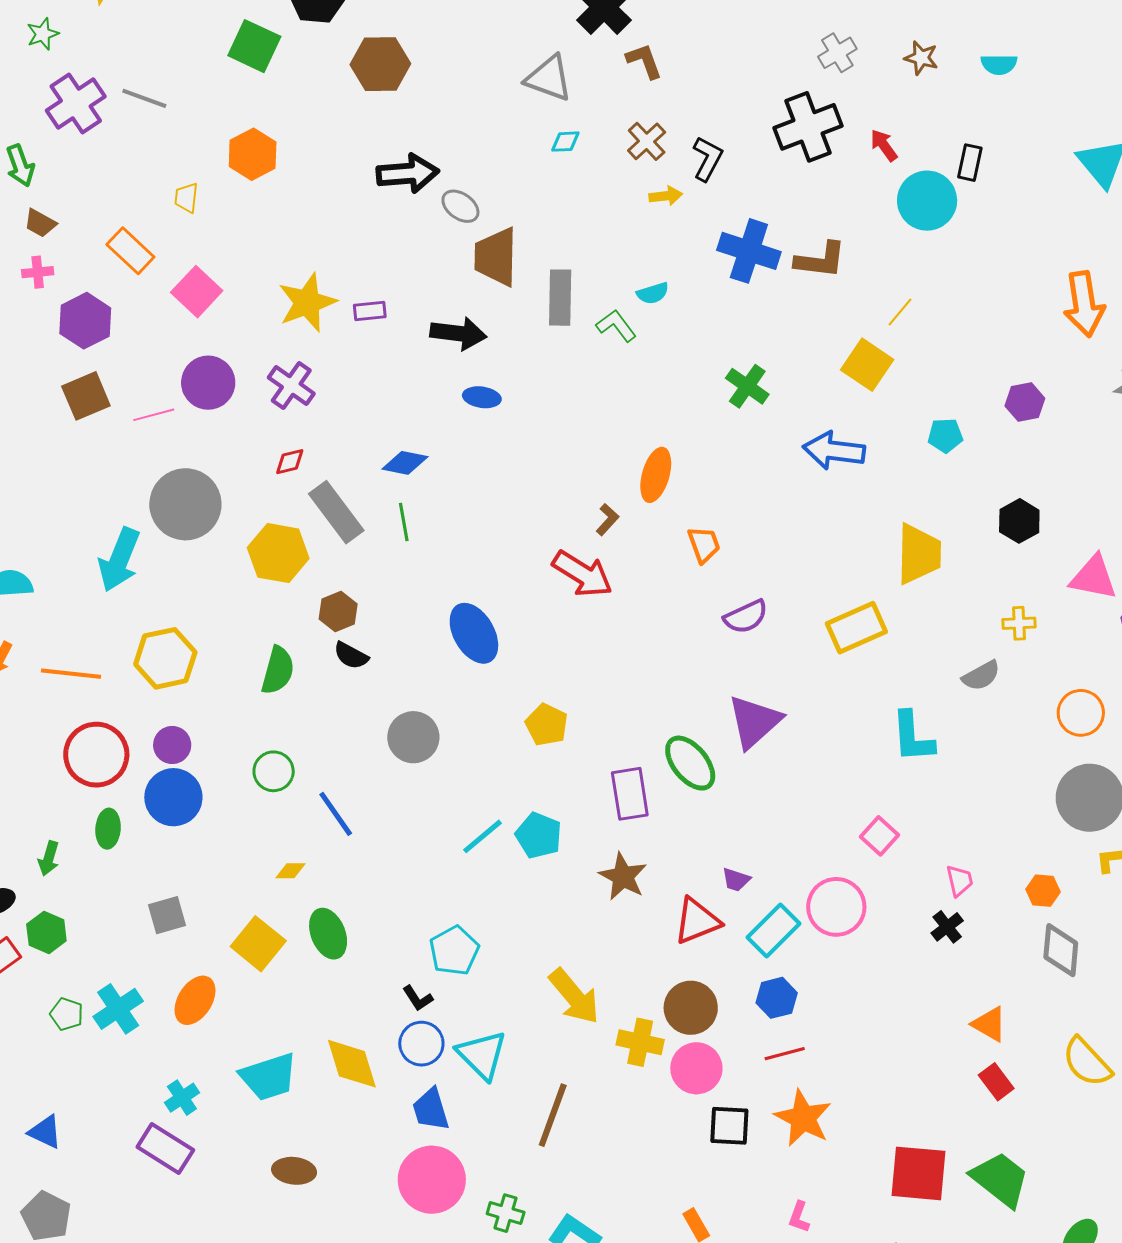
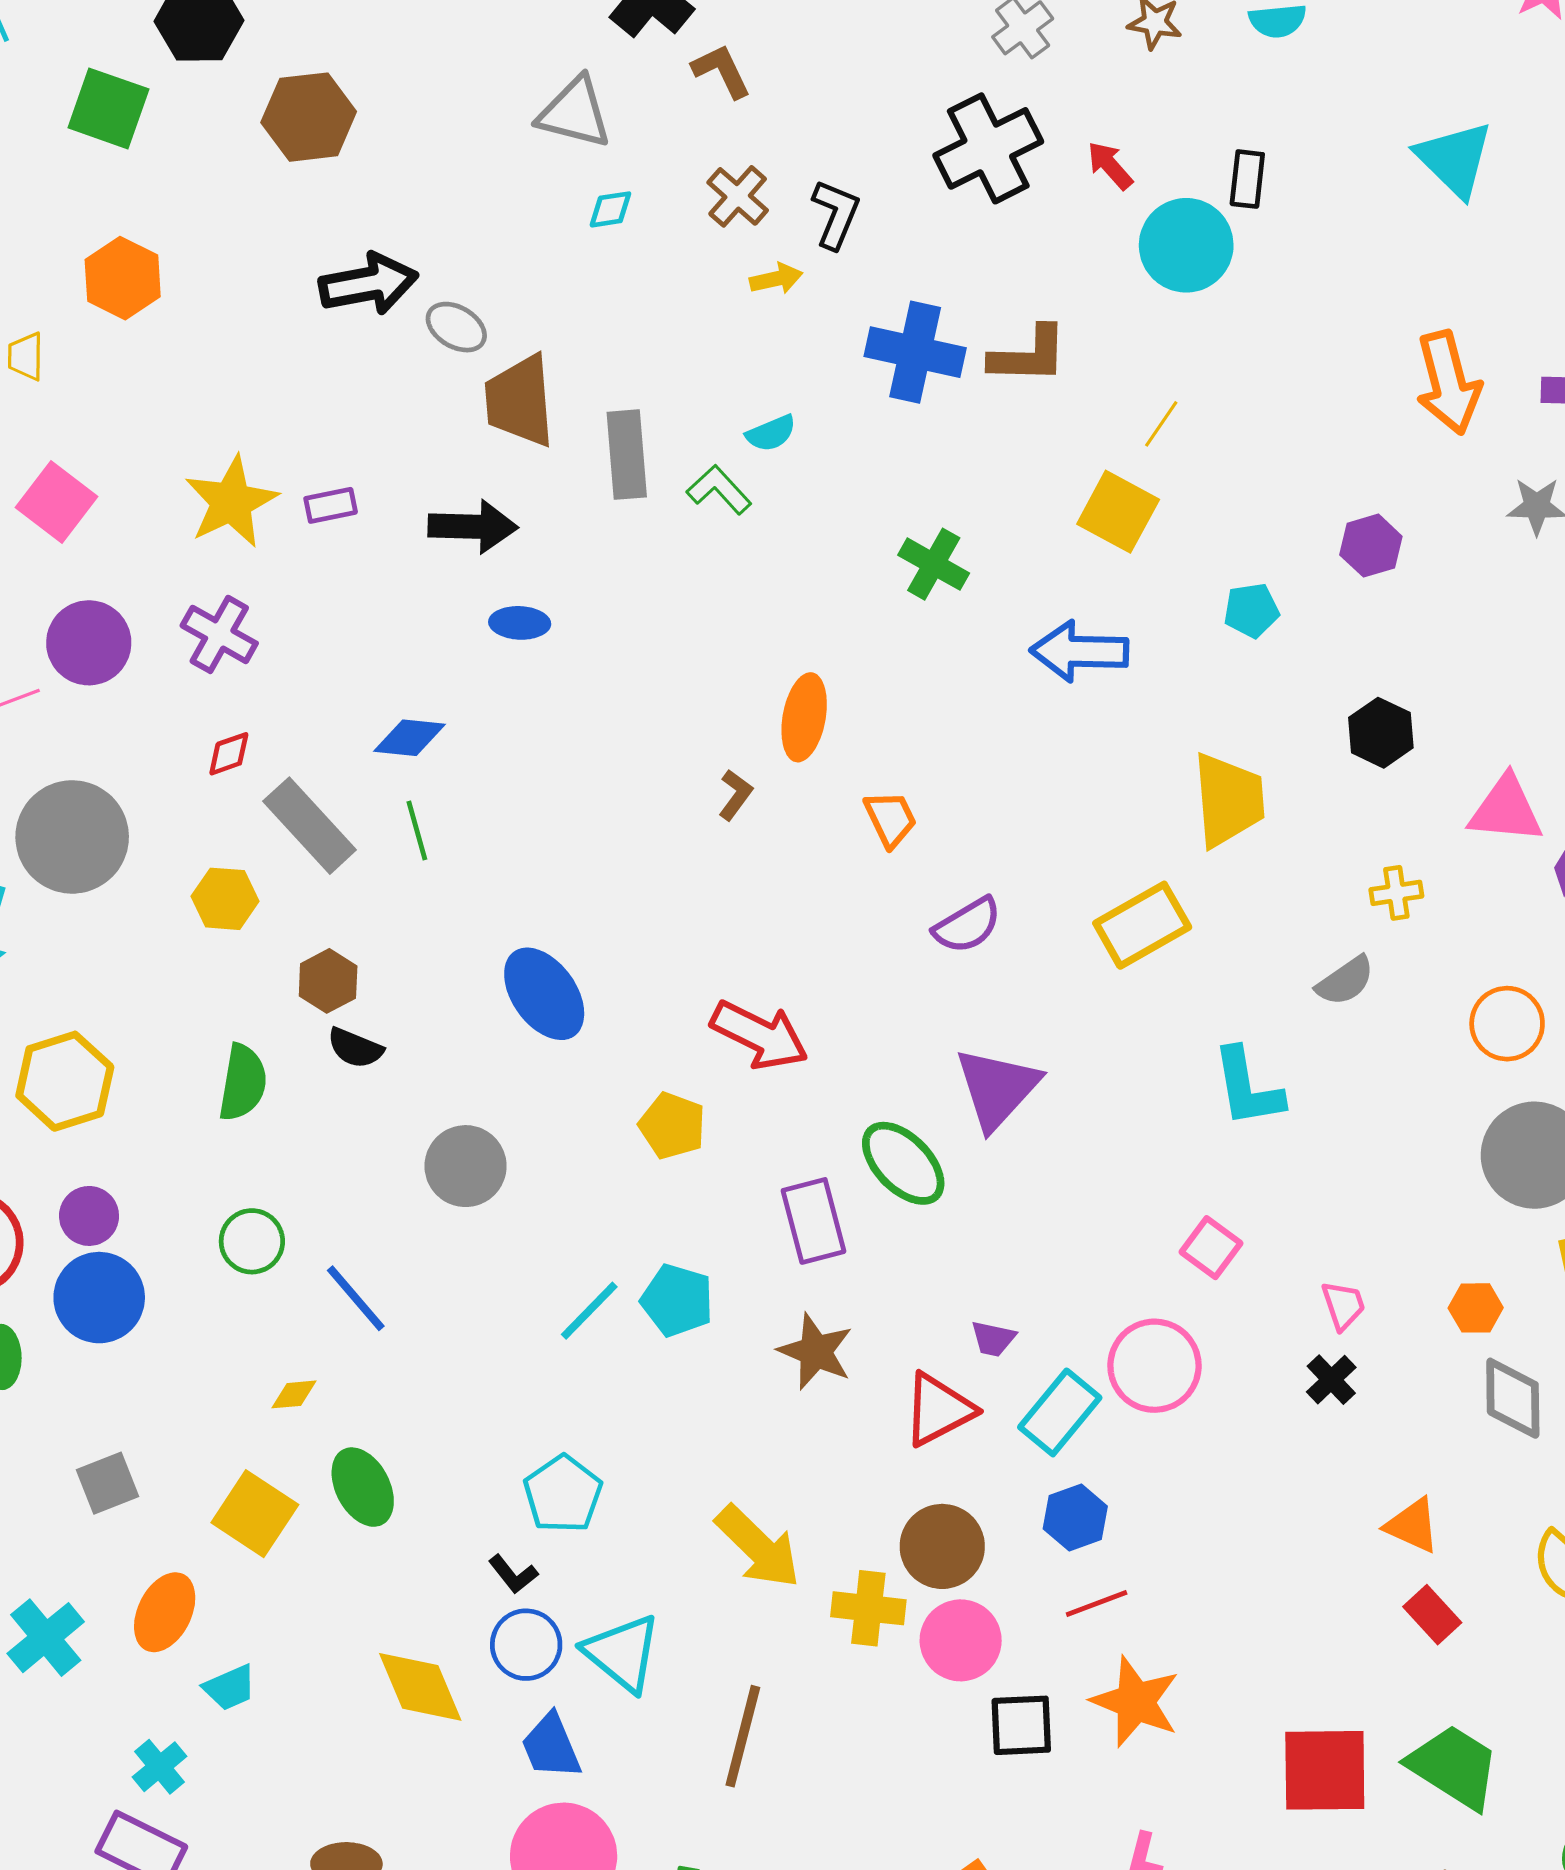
yellow hexagon: (278, 553) -> (225, 899), size x0.7
red arrow: (582, 574) -> (759, 1035), moved
cyan trapezoid: (269, 1077) -> (230, 1688), moved, size x0.6

